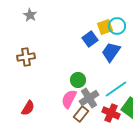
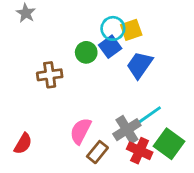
cyan circle: (117, 26) -> (113, 28), moved
brown cross: (26, 57) -> (50, 75), moved
green circle: (78, 80) -> (86, 52), moved
gray cross: (89, 98) -> (127, 130), moved

